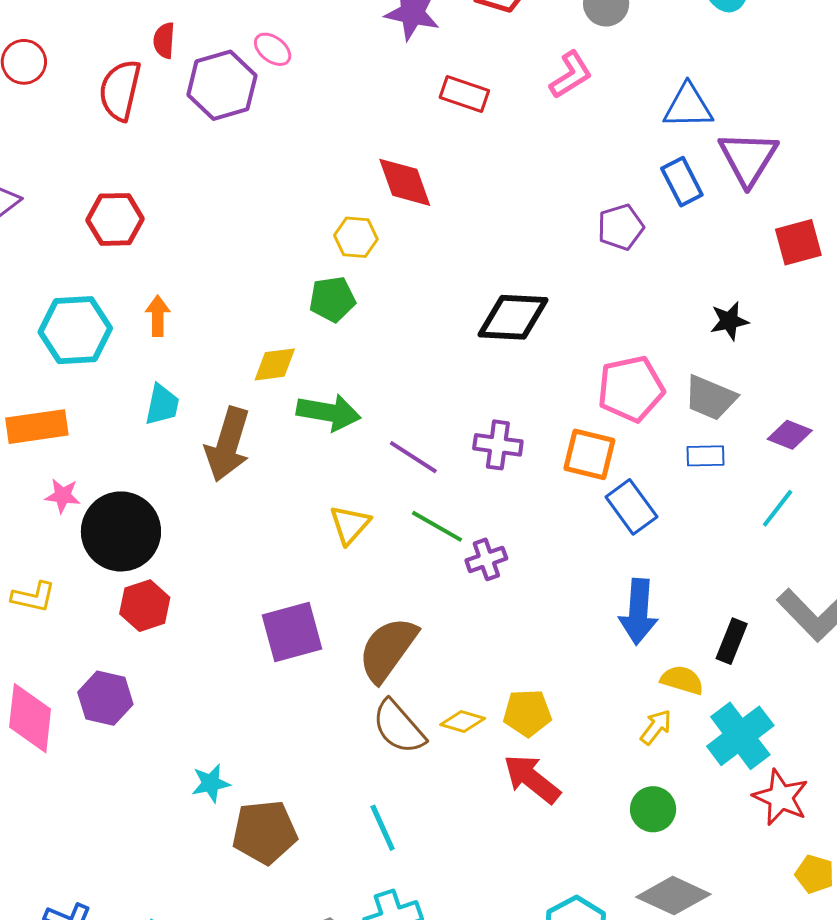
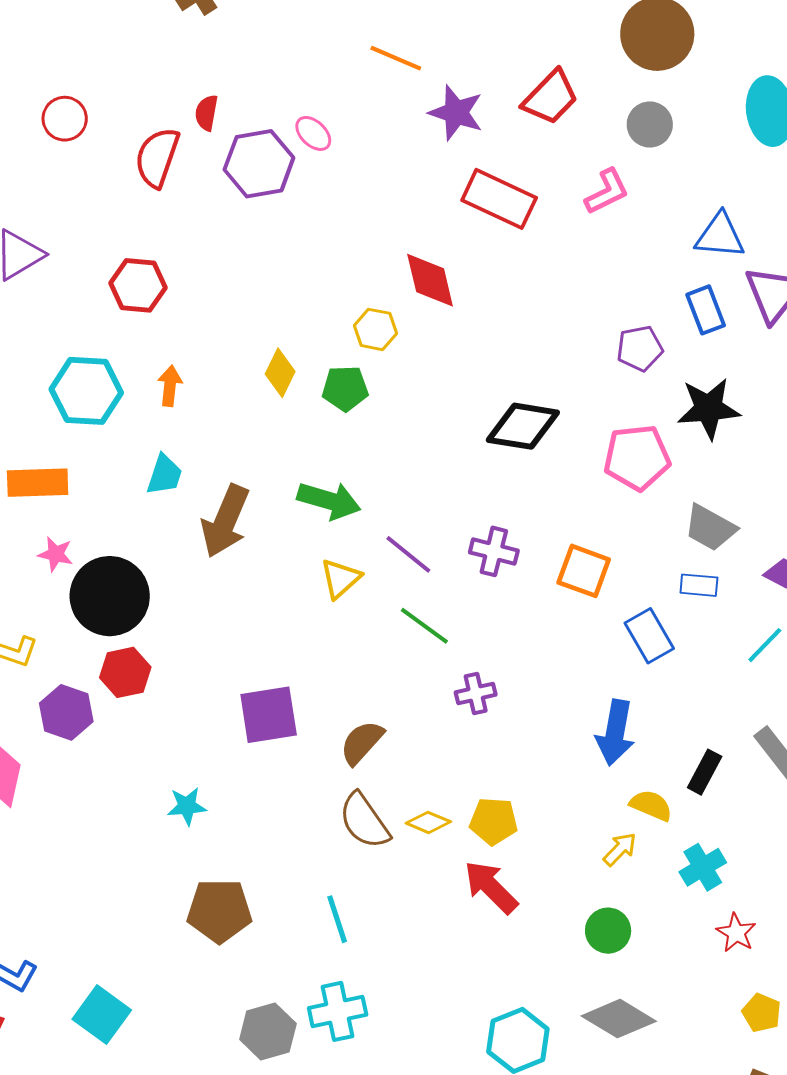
red rectangle: (464, 94) -> (499, 199), size x1.5
black star: (729, 321) -> (709, 408), moved, size x1.6
yellow diamond: (275, 364) -> (280, 373), moved, turned -63
pink pentagon: (631, 389) -> (637, 457), moved
blue rectangle: (631, 507) -> (649, 636), moved
yellow triangle: (350, 525) -> (341, 579), moved
purple cross: (486, 559) -> (476, 694), moved
brown semicircle: (388, 649) -> (362, 743), size x0.7
purple hexagon: (105, 698) -> (66, 712), moved
cyan cross: (740, 736) -> (703, 867), size x0.7
cyan star: (211, 783) -> (187, 806), moved
red star: (781, 797) -> (736, 933), size x0.7

